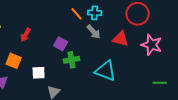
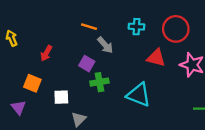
cyan cross: (95, 13) -> (136, 27), moved
orange line: (77, 14) -> (89, 27), moved, turned -32
gray arrow: (94, 32) -> (105, 45), moved

